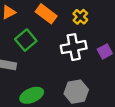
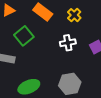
white cross: (74, 47) -> (68, 43), size x0.7

